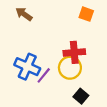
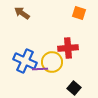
yellow circle: (70, 68) -> (52, 62), moved
purple line: (44, 75) -> (40, 69), turned 49

